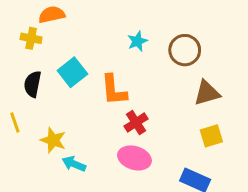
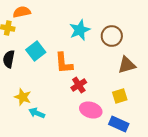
cyan star: (137, 41) -> (80, 30), size x1.5
yellow square: (211, 136) -> (120, 96), moved
pink ellipse: (134, 158) -> (91, 110), moved

